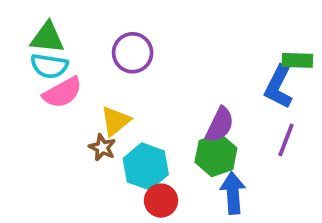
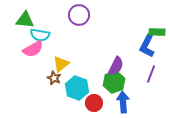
purple circle: (133, 53) -> (79, 15), moved
cyan semicircle: (49, 66) -> (40, 35), moved
red circle: (161, 201) -> (94, 103), moved

